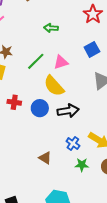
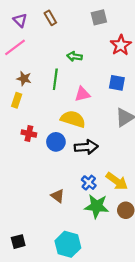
blue square: (92, 49) -> (117, 83), turned 35
green line: (36, 61) -> (55, 79), moved, turned -42
yellow semicircle: (54, 86) -> (73, 119), turned 145
green star: (82, 165) -> (97, 206), size x1.6

